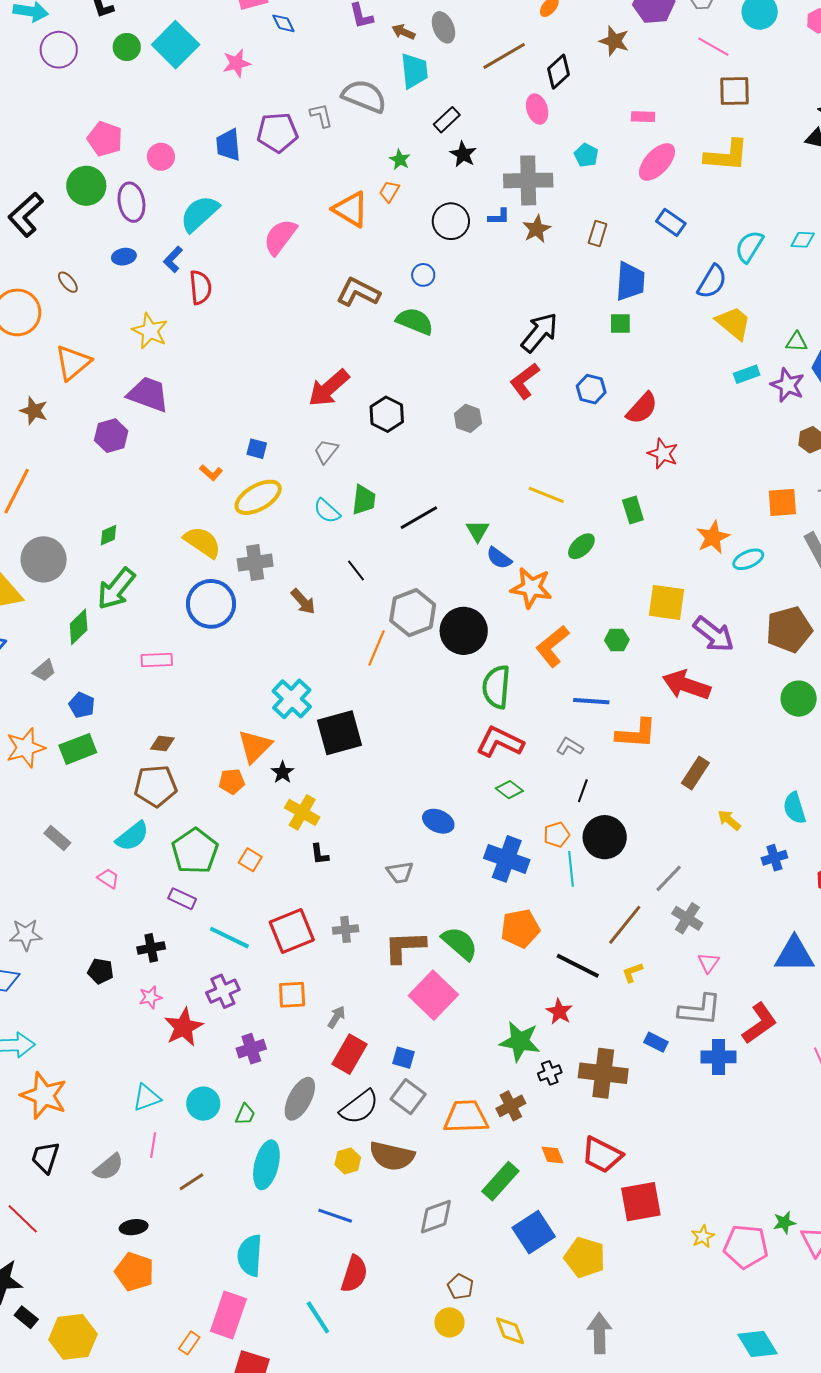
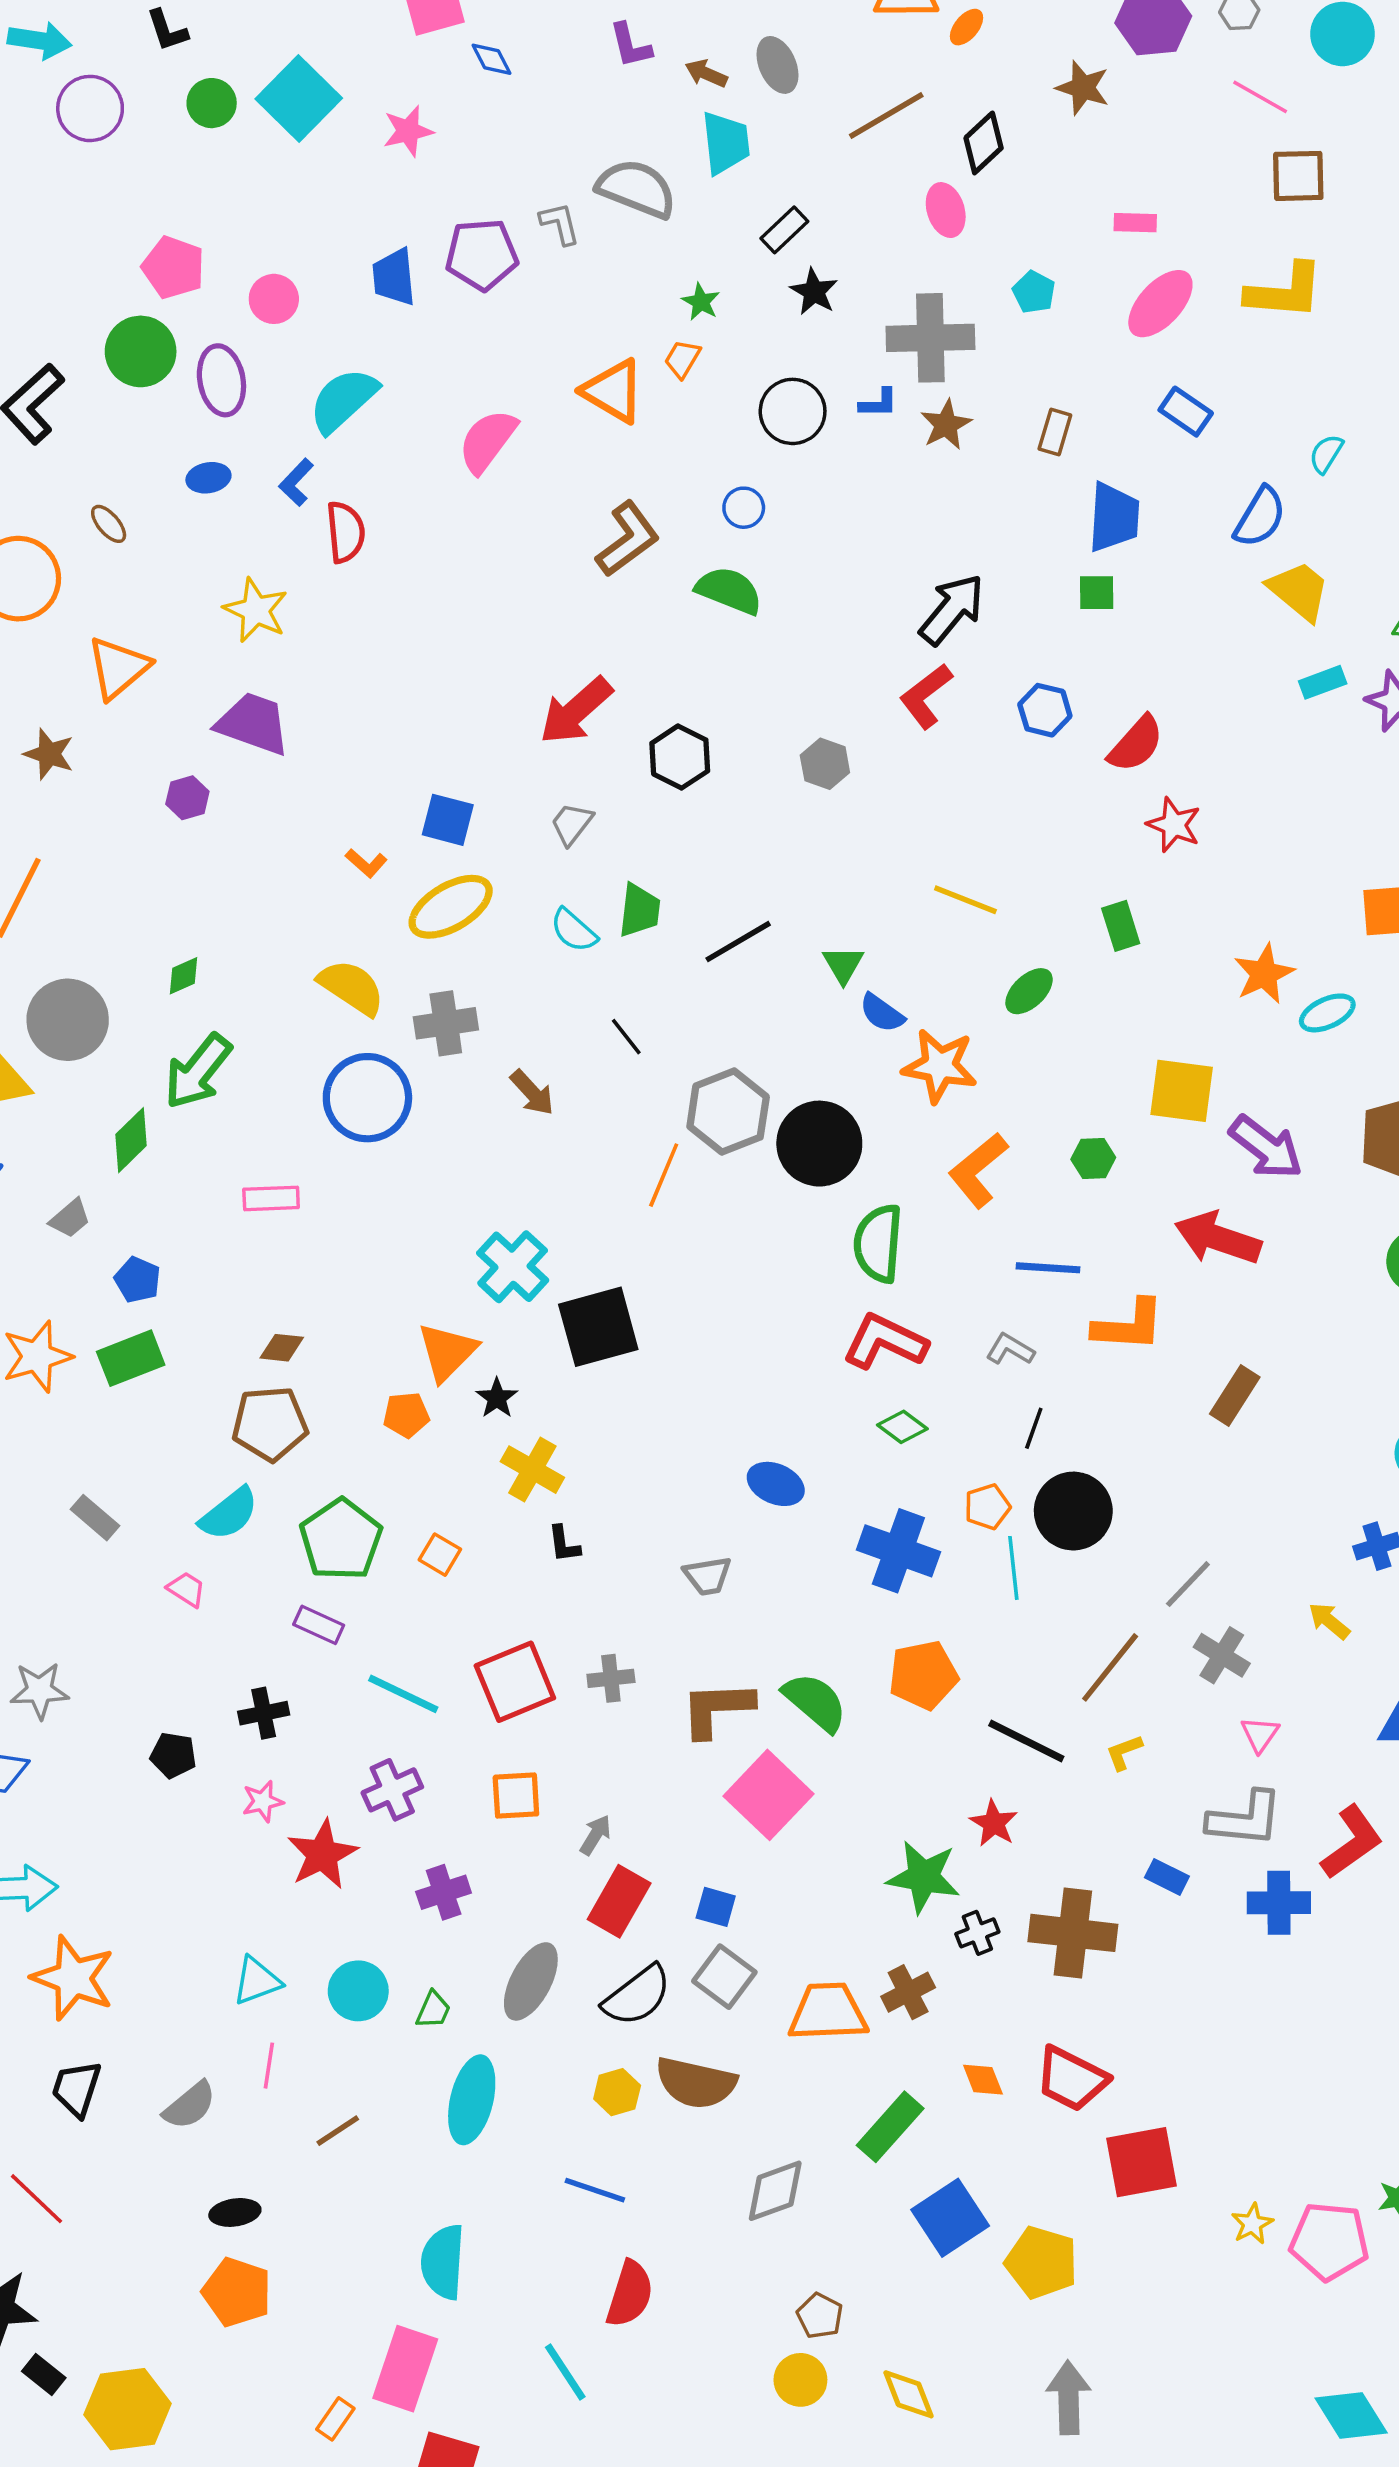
cyan semicircle: (749, 246) -> (1326, 454), size x0.7
brown L-shape: (358, 292) -> (628, 539), turned 117
purple hexagon: (111, 436) -> (187, 798), size x0.7
blue square: (257, 449) -> (448, 820), size x1.4
yellow arrow: (729, 820) -> (1329, 1621), moved

